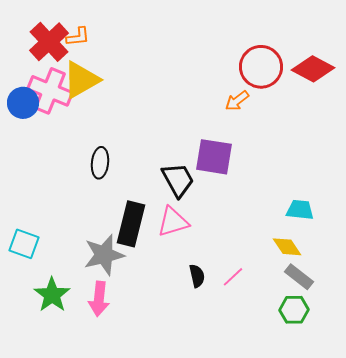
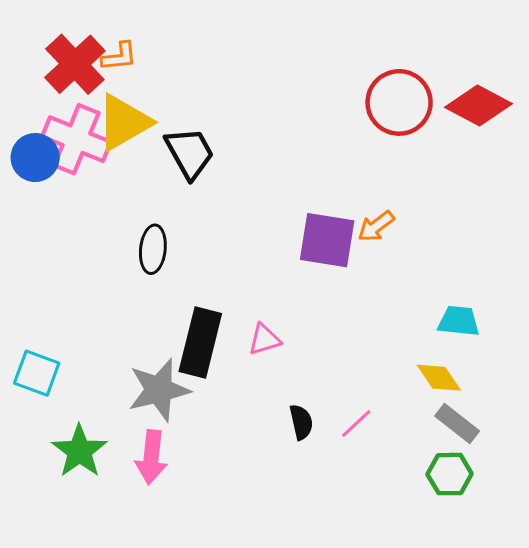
orange arrow: (237, 101) -> (376, 226), moved
black trapezoid: (178, 180) -> (190, 153), moved
pink triangle: (173, 222) -> (264, 339), size x0.7

